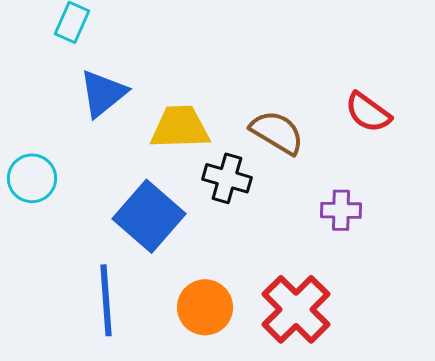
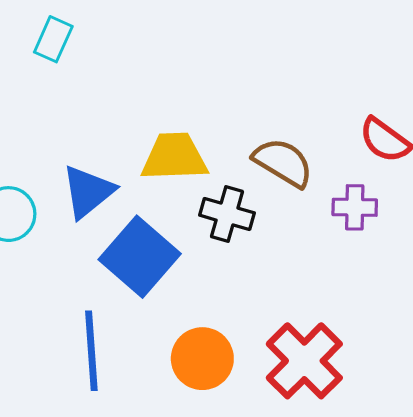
blue triangle: (103, 93) -> (88, 192), moved
purple cross: (341, 210) -> (355, 207), moved

